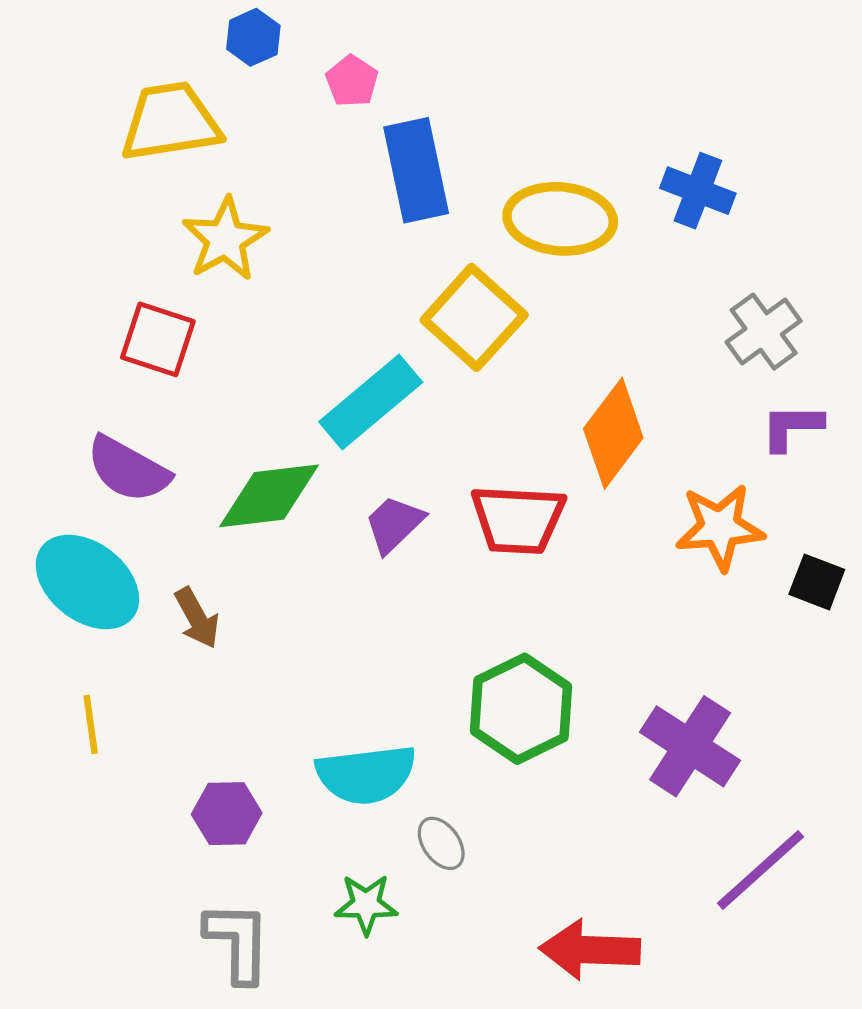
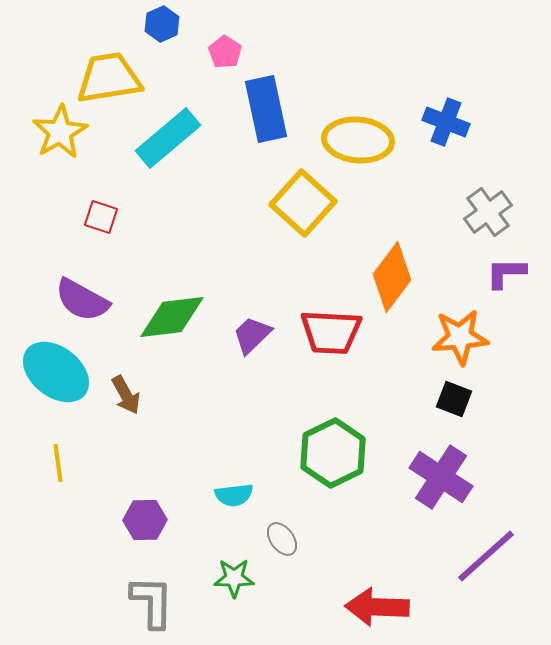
yellow star: (225, 239) -> (60, 132), moved
red square: (158, 339) -> (101, 217), size x0.7
cyan rectangle: (371, 402) -> (168, 138), moved
black square: (817, 582) -> (454, 399), moved
cyan semicircle: (366, 774) -> (234, 495), size x0.6

